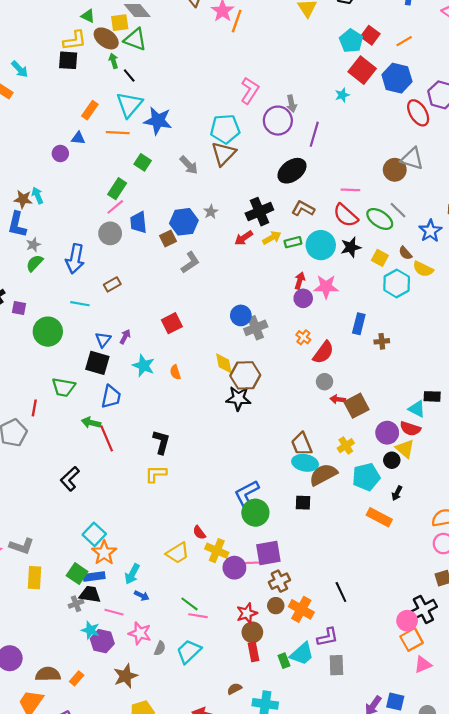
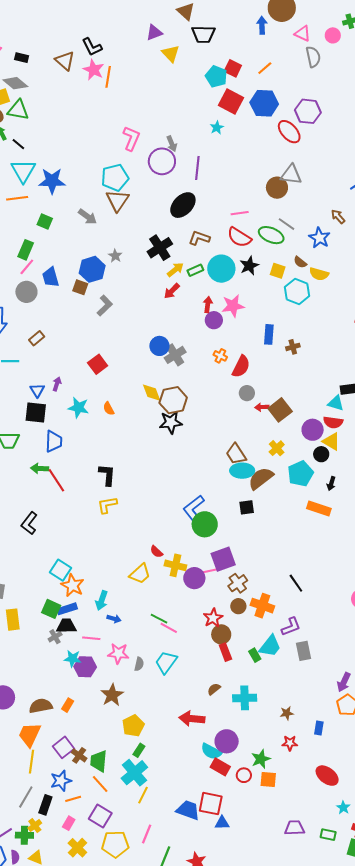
red arrow: (244, 238) -> (172, 291), moved
brown square: (168, 239) -> (80, 287), turned -35
pink line: (198, 616) -> (169, 628), turned 30

